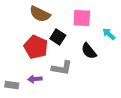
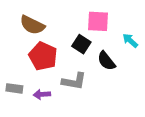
brown semicircle: (40, 14) -> (32, 25), moved
black square: (58, 37) -> (81, 44), moved
gray rectangle: (12, 85) -> (14, 88), moved

